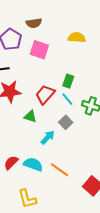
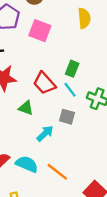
yellow semicircle: (77, 38) -> (84, 18), turned 78
red trapezoid: (45, 94) -> (44, 83), turned -85
gray square: (66, 122) -> (67, 117), turned -32

